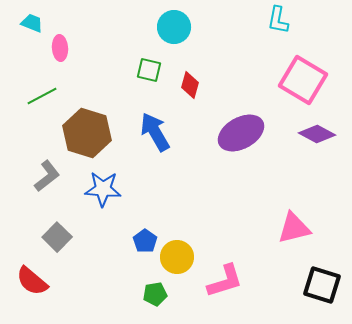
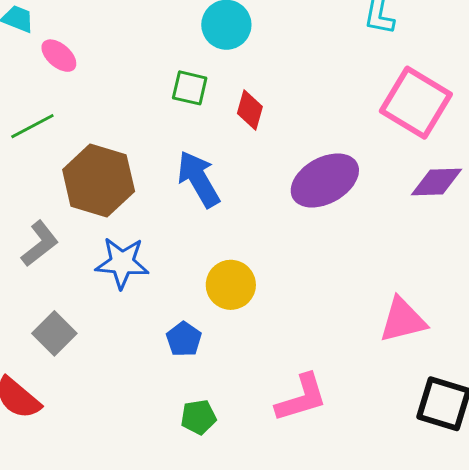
pink ellipse: (60, 48) -> (59, 56), turned -45
purple diamond: (317, 134) -> (436, 182), turned -30
yellow circle: (177, 257) -> (231, 285), moved

